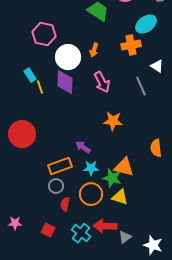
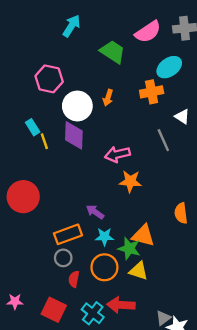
pink arrow: (102, 82) -> (117, 154), moved, turned 105
red square: (48, 230) -> (54, 310), size x1.5
gray triangle: (125, 237) -> (163, 318), moved

